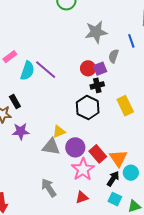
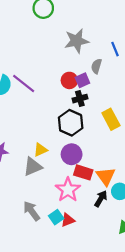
gray triangle: (51, 147) -> (33, 167), turned -30
purple circle: (75, 147) -> (72, 154), moved
red rectangle: (98, 154) -> (83, 172), turned -30
cyan square: (115, 199) -> (56, 217), moved, turned 32

